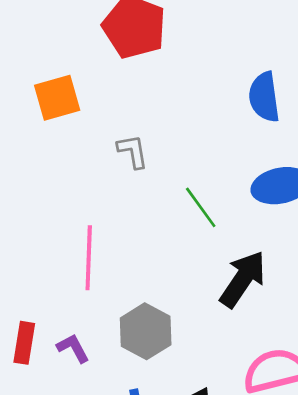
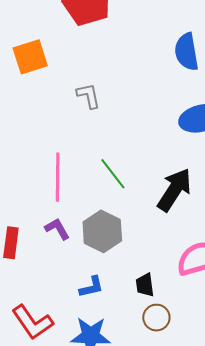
green line: (201, 207) -> (113, 174), moved
purple L-shape: (73, 348) -> (57, 229), moved

